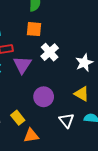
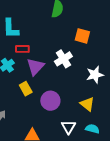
orange square: (34, 29) -> (82, 36), moved
yellow rectangle: (18, 118) -> (26, 89), moved

